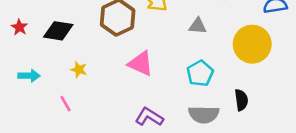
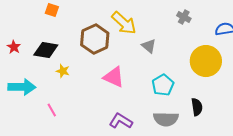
gray triangle: (198, 26) -> (149, 46), moved, turned 35
yellow star: (79, 70) -> (63, 71), moved
cyan arrow: (29, 76) -> (22, 87), size x1.5

